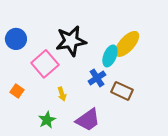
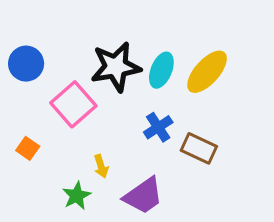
cyan ellipse: (110, 56) -> (161, 70), moved
yellow arrow: (62, 94) -> (101, 166), moved

